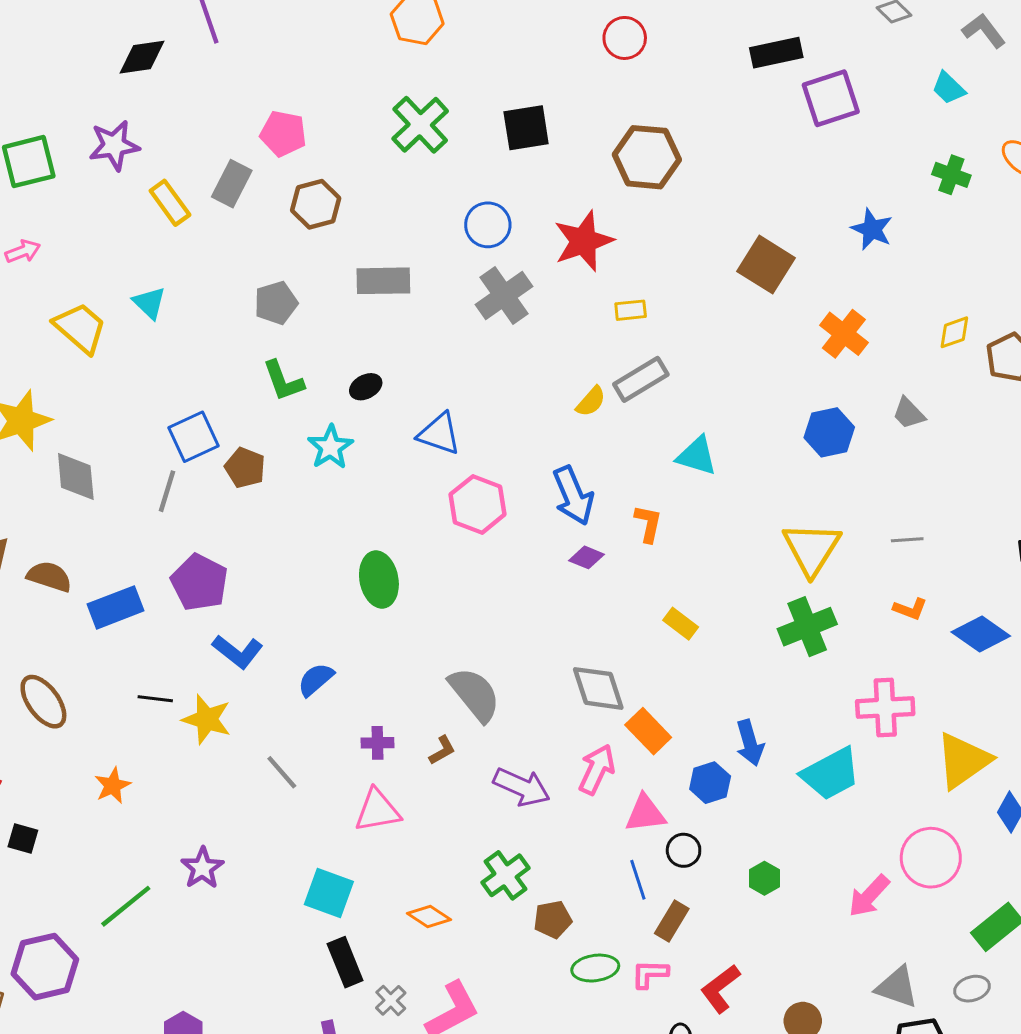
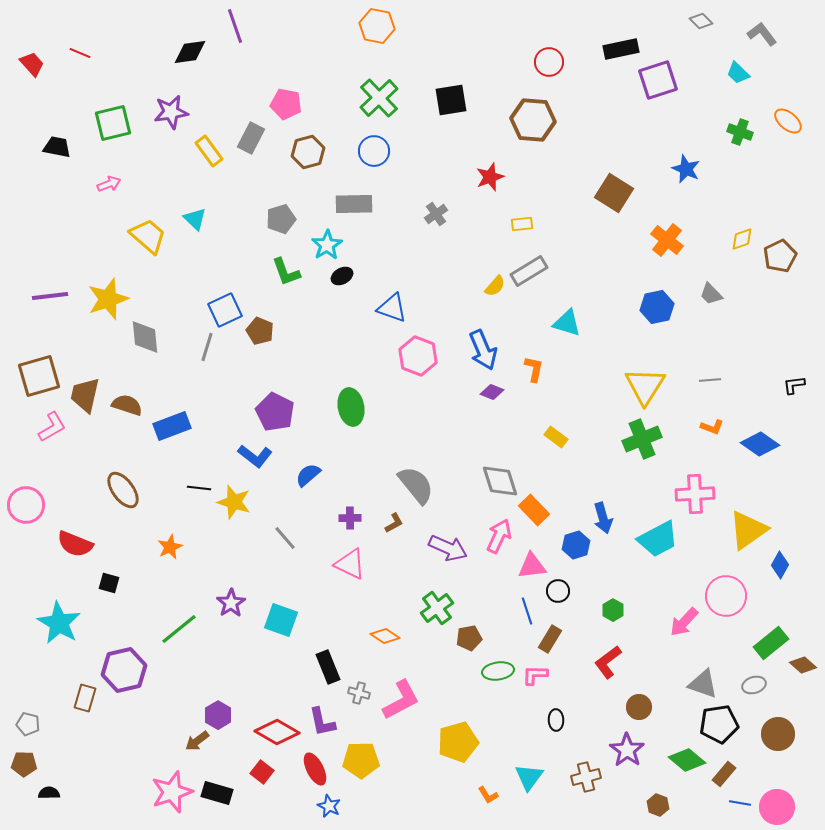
red circle: (625, 38) -> (549, 62), moved
blue circle: (488, 225) -> (374, 151), moved
red star: (583, 241) -> (490, 177), size x0.7
gray cross: (504, 295) -> (436, 214), size x0.6
cyan star: (330, 447) -> (327, 245), moved
purple pentagon: (199, 582) -> (275, 412), moved
pink triangle: (377, 811) -> (350, 564), turned 36
cyan square: (329, 893) -> (281, 620), moved
red L-shape: (720, 989) -> (608, 662), moved
gray cross: (391, 1000) -> (359, 693), turned -30

